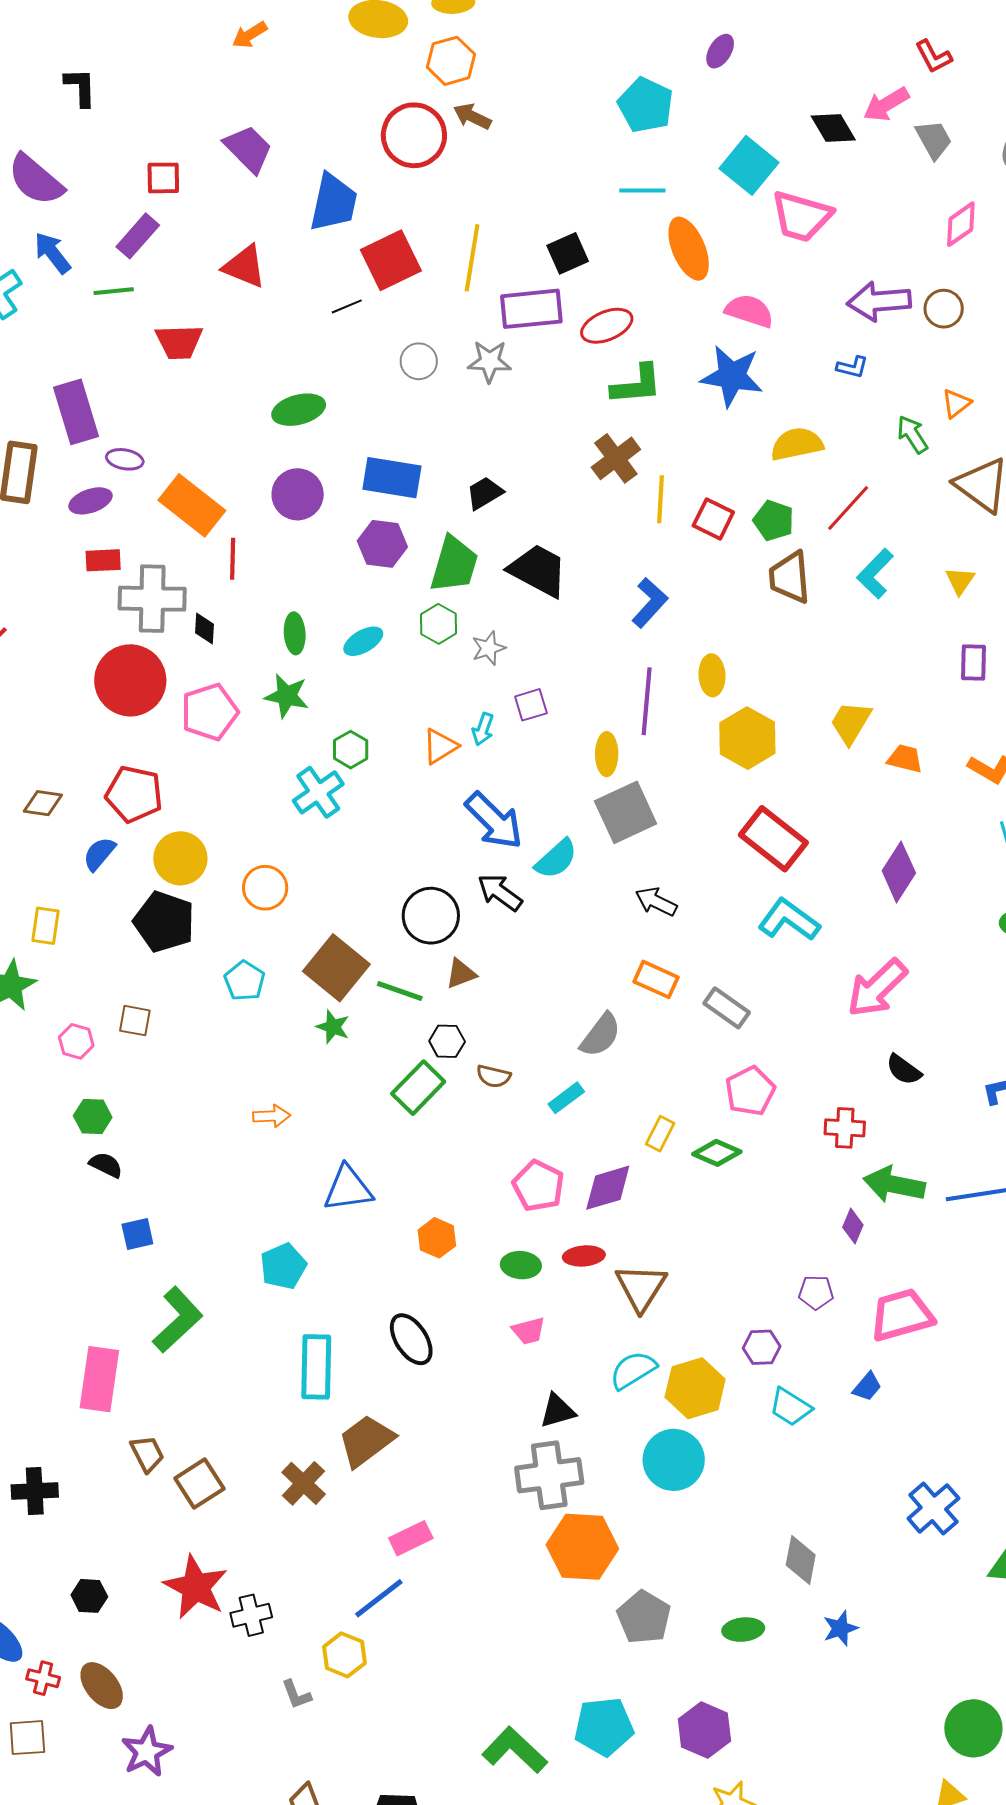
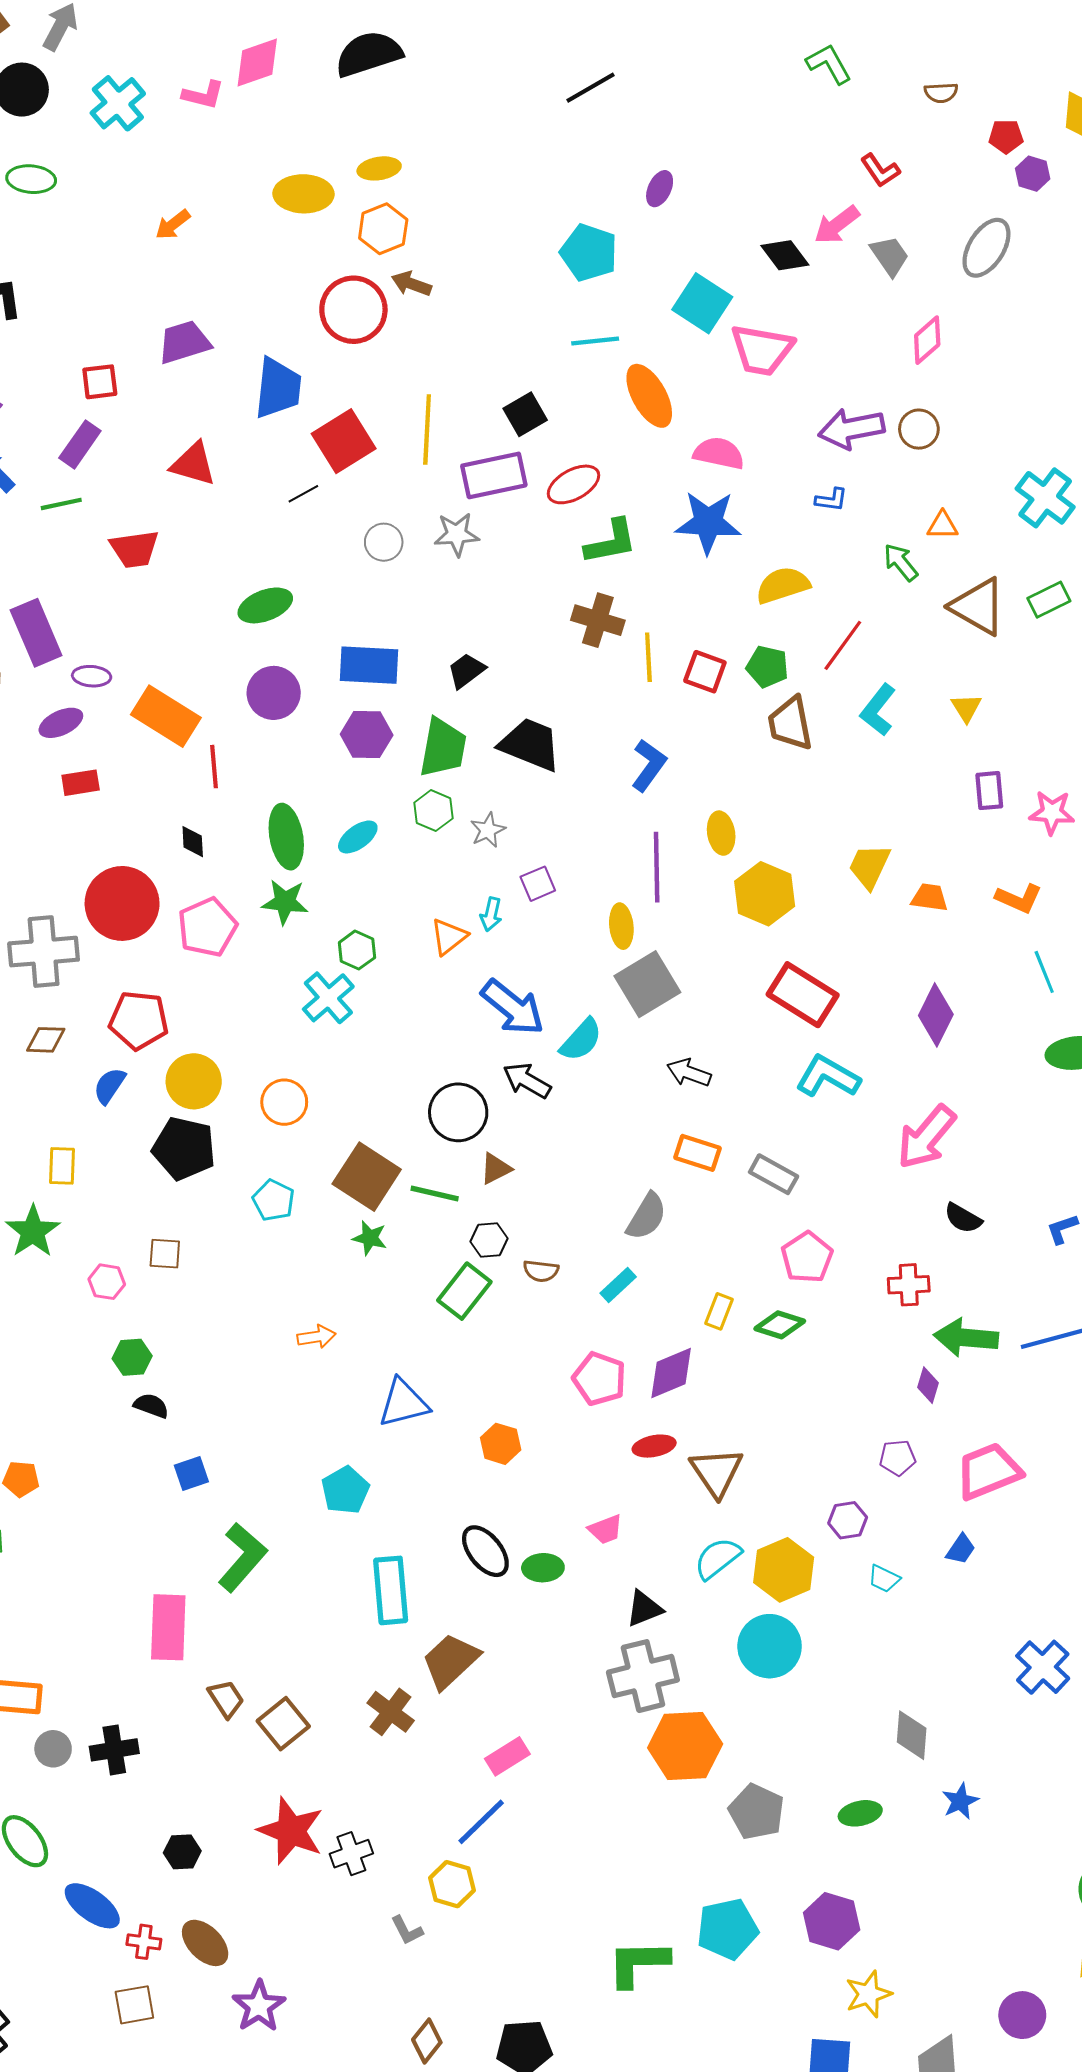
purple trapezoid: (248, 149) -> (184, 342), turned -56
orange triangle: (956, 403) -> (943, 525), turned 44
brown cross: (616, 458) -> (598, 620), turned -30
gray cross: (152, 599) -> (44, 952), moved
green ellipse: (295, 633) -> (286, 837), size x1.5
green ellipse: (521, 1265) -> (543, 1568), moved
cyan trapezoid: (790, 1407) -> (884, 1579), size x0.7
green L-shape: (515, 1750) -> (638, 1963), turned -38

